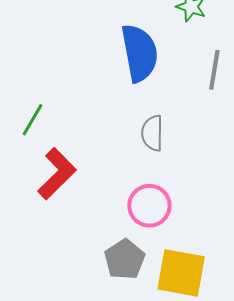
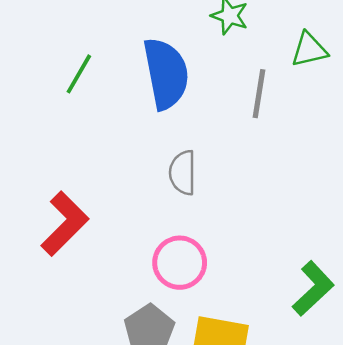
green line: (32, 120) -> (79, 74), moved

